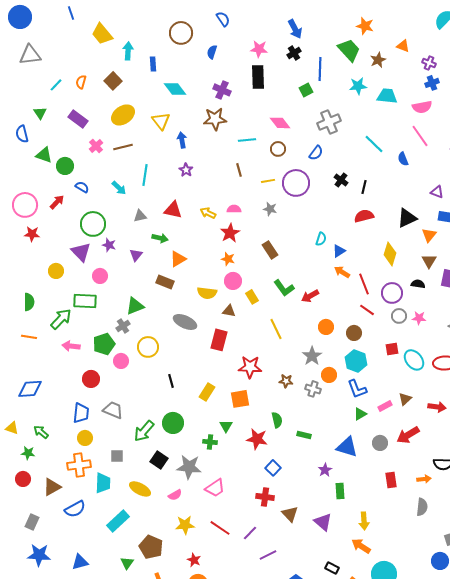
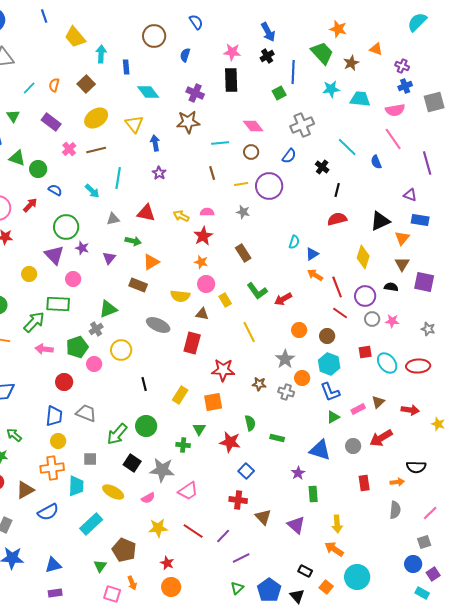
black cross: (341, 180) -> (322, 167), moved

